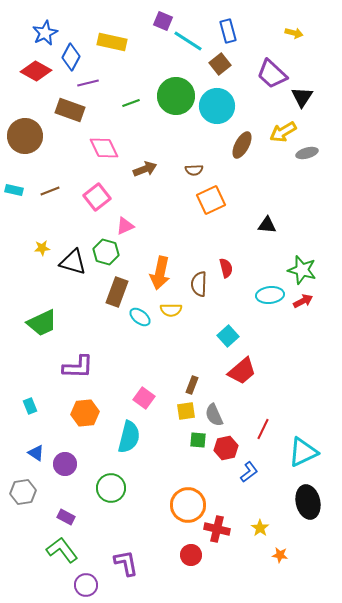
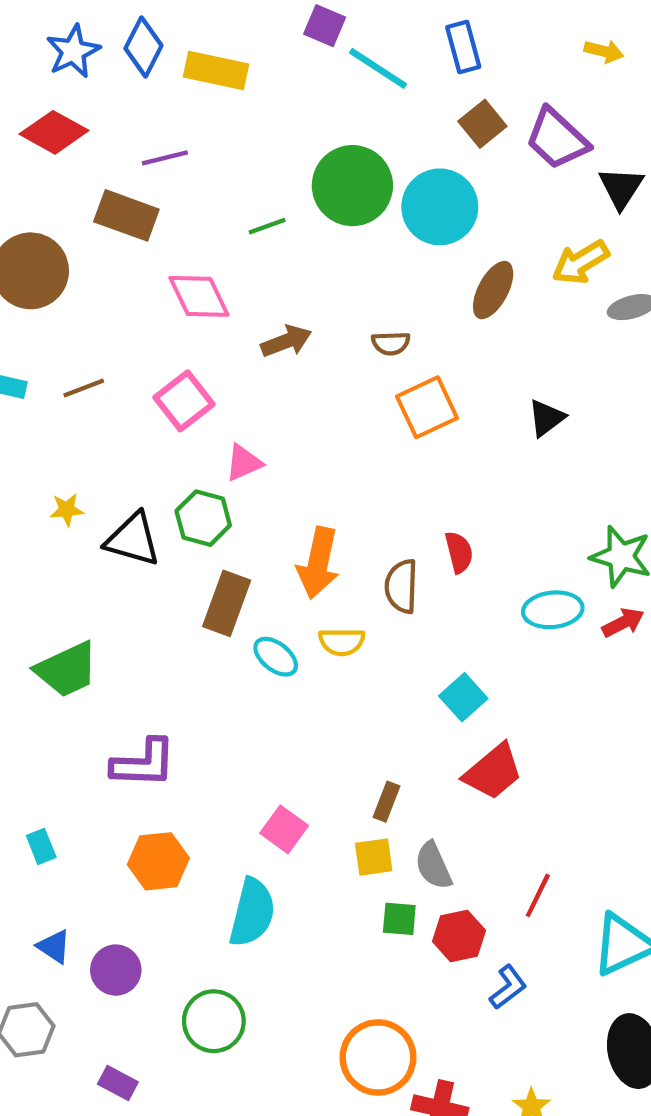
blue diamond: (71, 57) -> (143, 47), moved
brown square: (220, 64) -> (482, 124), moved
green line: (131, 103) -> (267, 226), moved
black triangle: (267, 225) -> (546, 418), moved, turned -42

